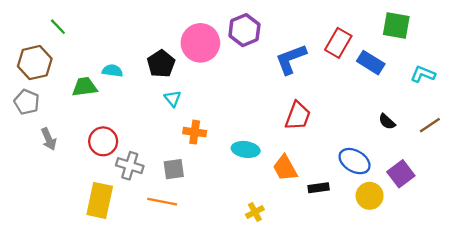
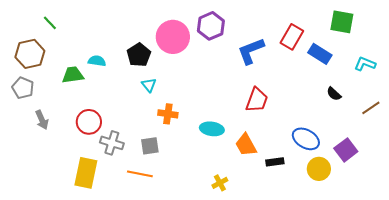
black semicircle: (387, 122) -> (334, 94), moved

